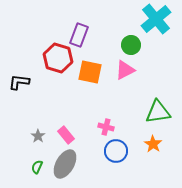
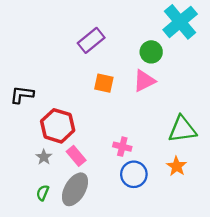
purple rectangle: (79, 35) -> (91, 40), turned 30
red hexagon: (58, 58) -> (58, 126), moved
orange square: (90, 72) -> (104, 83), size x0.7

